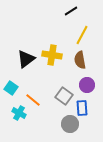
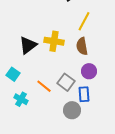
orange line: (33, 100) -> (44, 86), moved

